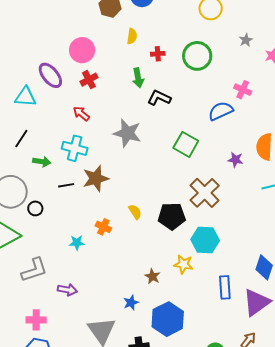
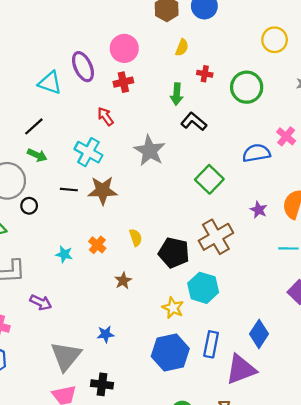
green arrow: (42, 162) -> (37, 155), moved
brown star: (152, 276) -> (123, 281), moved
blue hexagon: (168, 319) -> (170, 352), moved

